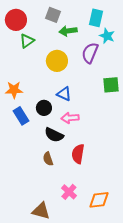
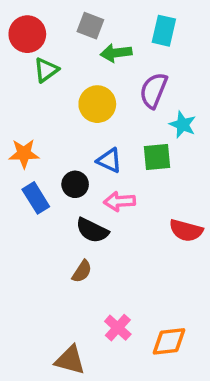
cyan star: (107, 36) -> (183, 125), moved
green square: (111, 85) -> (157, 157), moved
red semicircle: (78, 154) -> (186, 230), moved, turned -84
brown semicircle: (48, 159) -> (82, 271), turned -128

